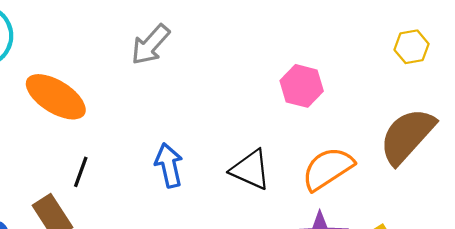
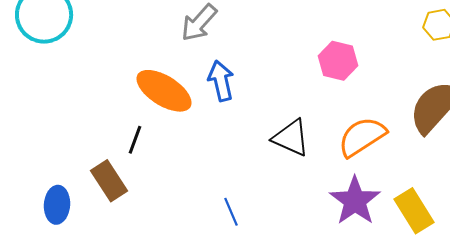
orange ellipse: (56, 97) -> (164, 91), moved
blue arrow: (169, 165) -> (221, 81), moved

